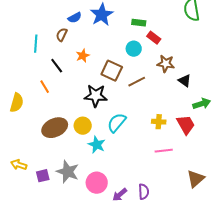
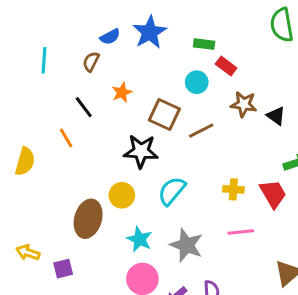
cyan line: (36, 44) -> (44, 60), moved
black triangle: (185, 81) -> (276, 116), moved
brown ellipse: (55, 128) -> (88, 219), moved, turned -50
cyan star: (97, 145) -> (139, 239), moved
gray star: (68, 172) -> (186, 245), moved

